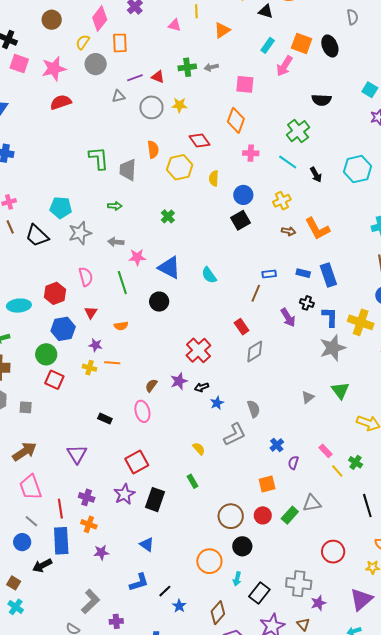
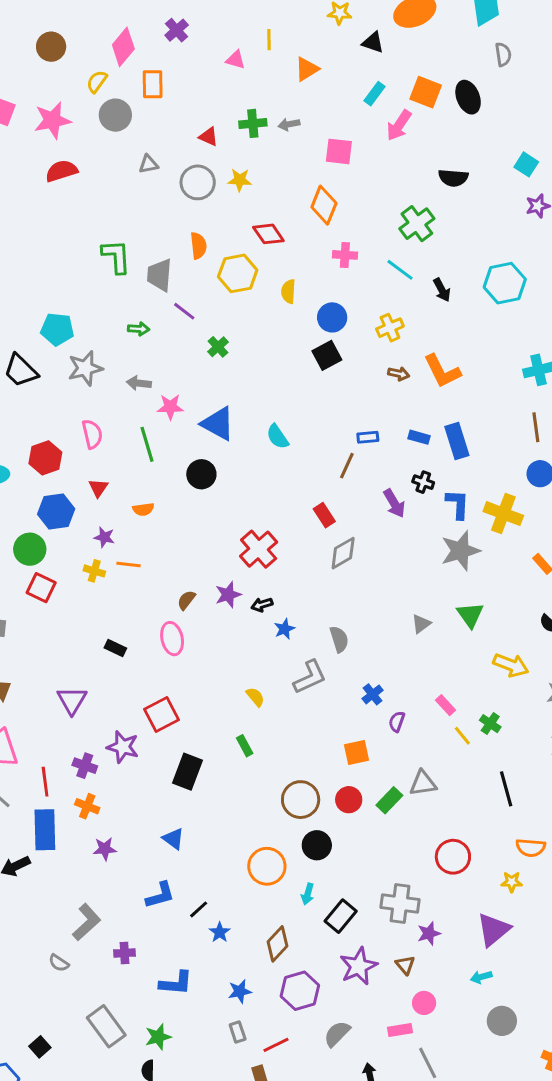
purple line: (135, 78) -> (184, 311), moved, turned 56
purple star: (124, 494) -> (123, 747), moved, turned -30

